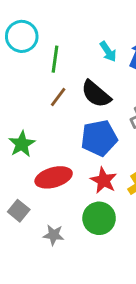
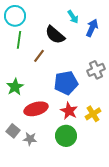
cyan arrow: (108, 52) -> (73, 17), moved
green line: (55, 59) -> (19, 40), moved
black semicircle: (96, 94) -> (55, 35), moved
gray star: (54, 235) -> (30, 139), moved

